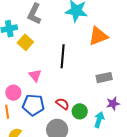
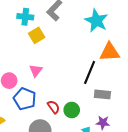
black line: (63, 56) -> (90, 72), moved
green circle: (80, 111) -> (72, 110), moved

